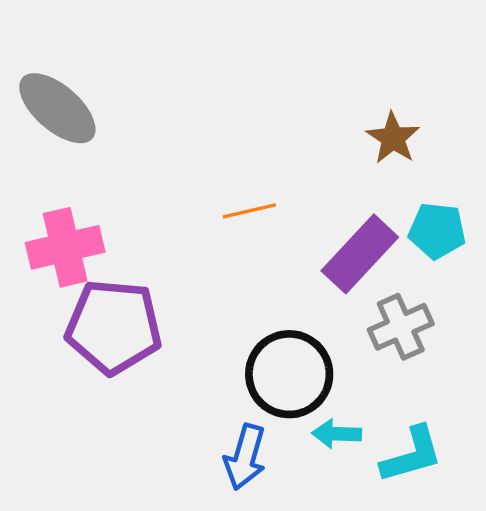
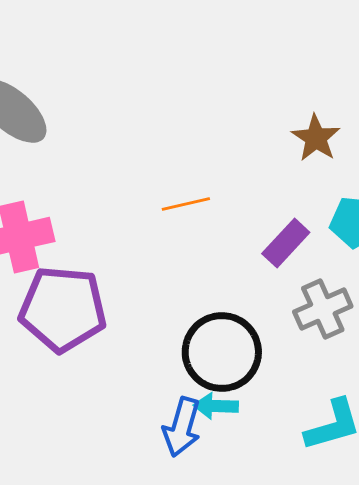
purple rectangle: (360, 254) -> (286, 243), size x0.7
cyan arrow: (337, 434) -> (216, 406), moved

